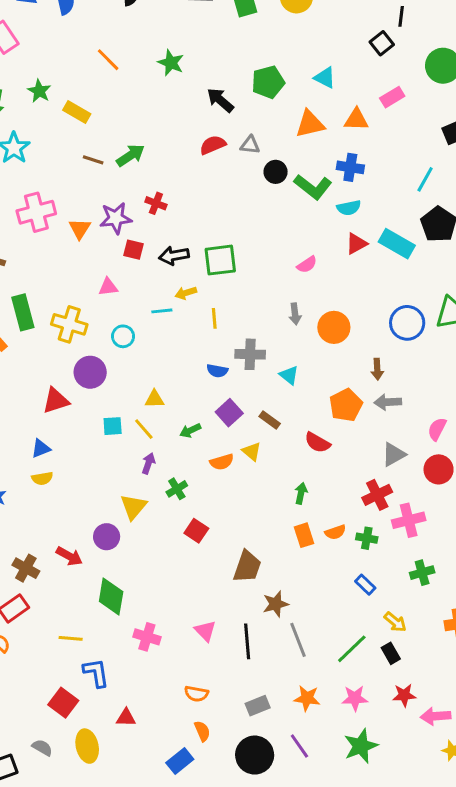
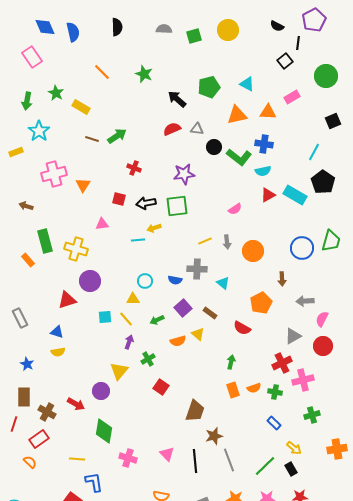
purple star: (116, 218) -> (184, 174), moved
yellow line: (214, 318) -> (205, 241), moved, turned 72
cyan circle: (123, 336) -> (145, 281), moved
gray arrow: (388, 402) -> (305, 301), moved
blue triangle: (41, 448) -> (57, 332), turned 40

